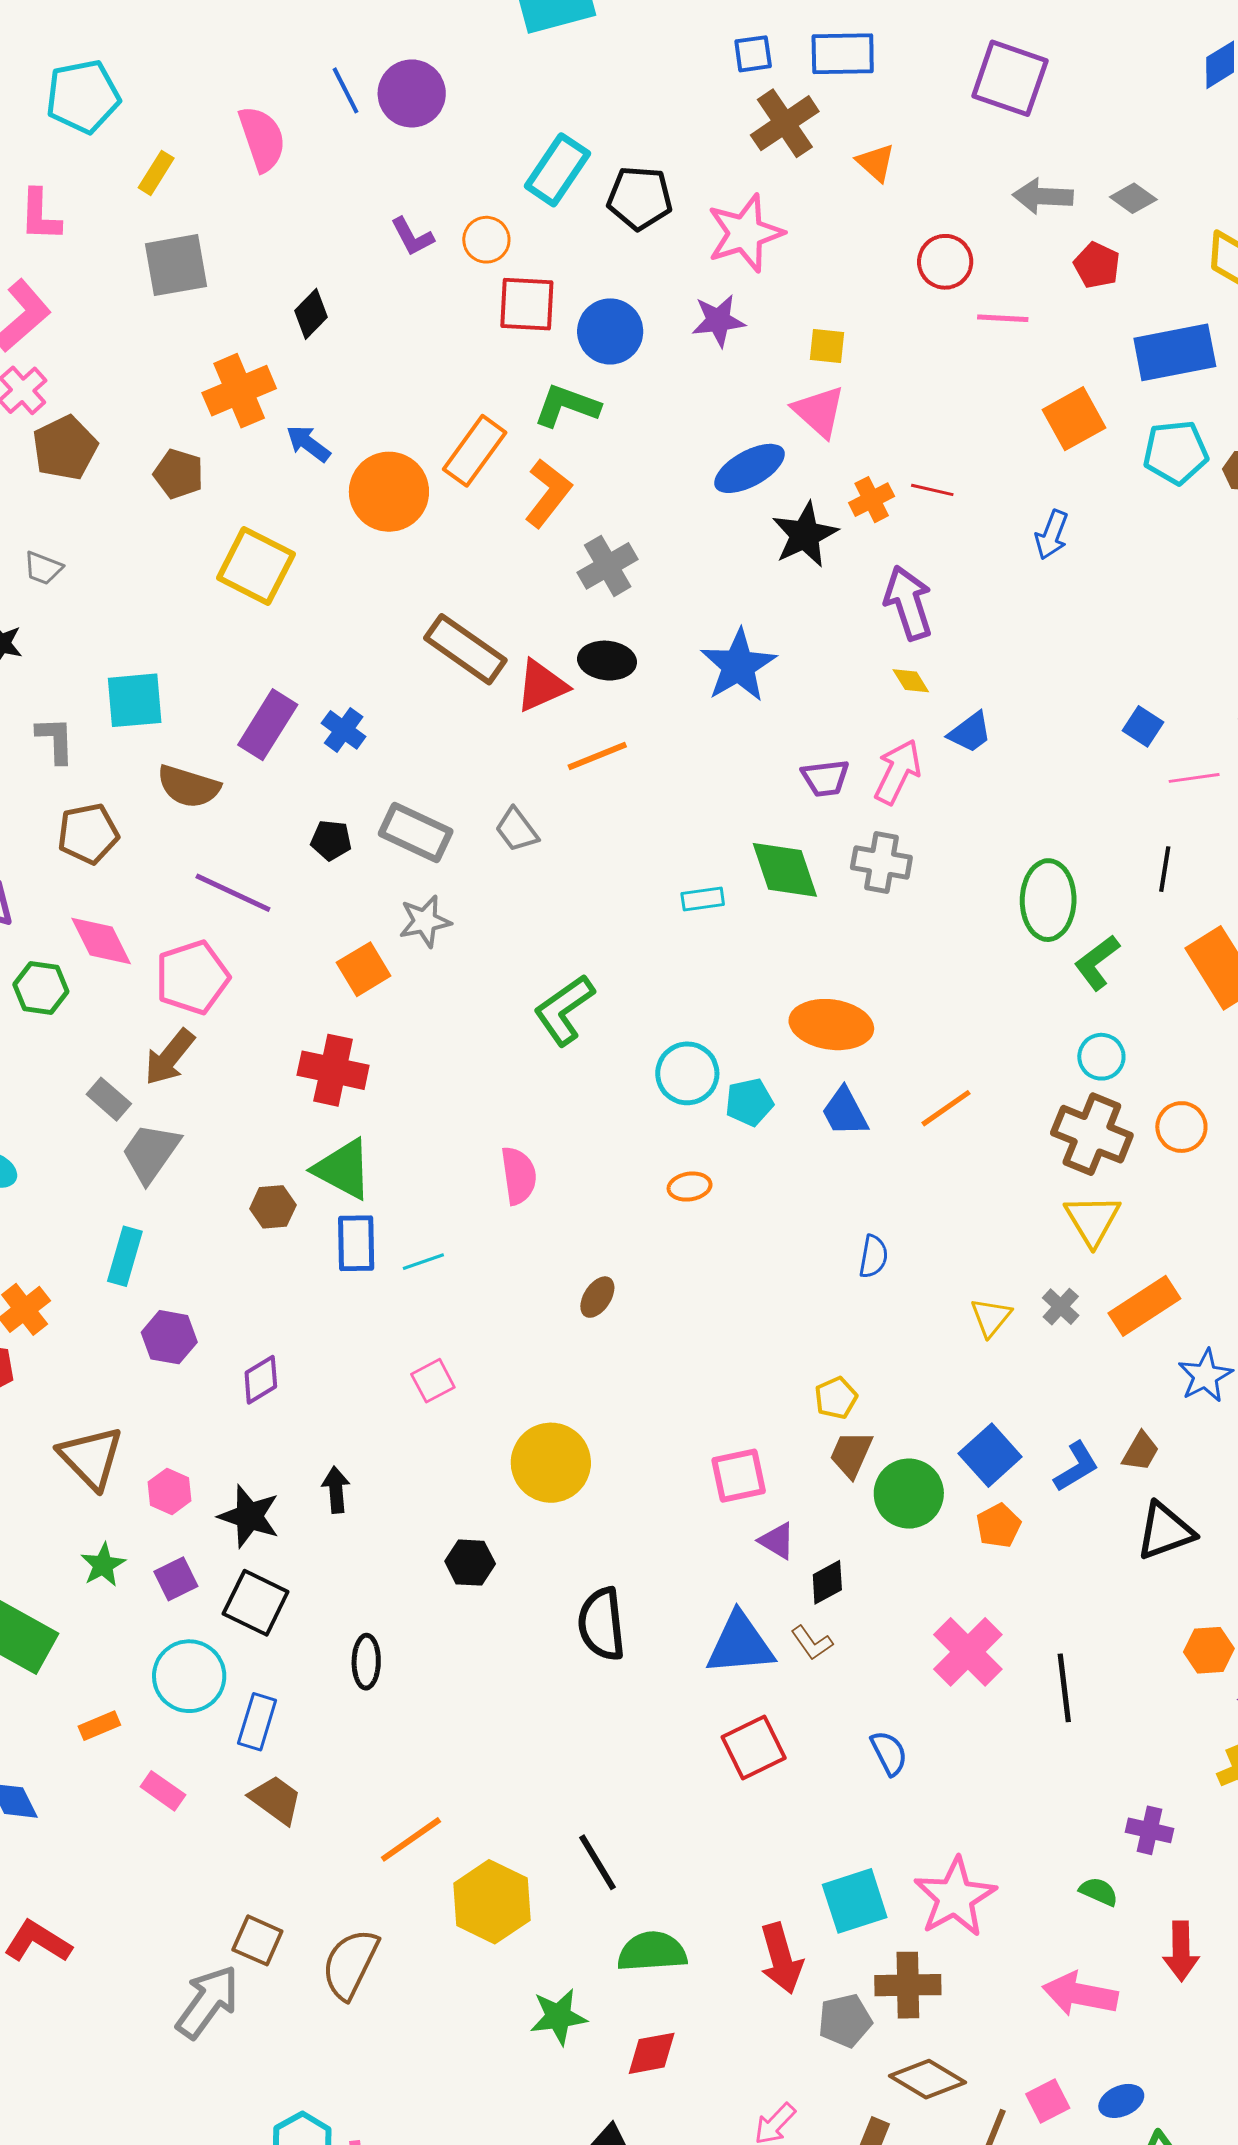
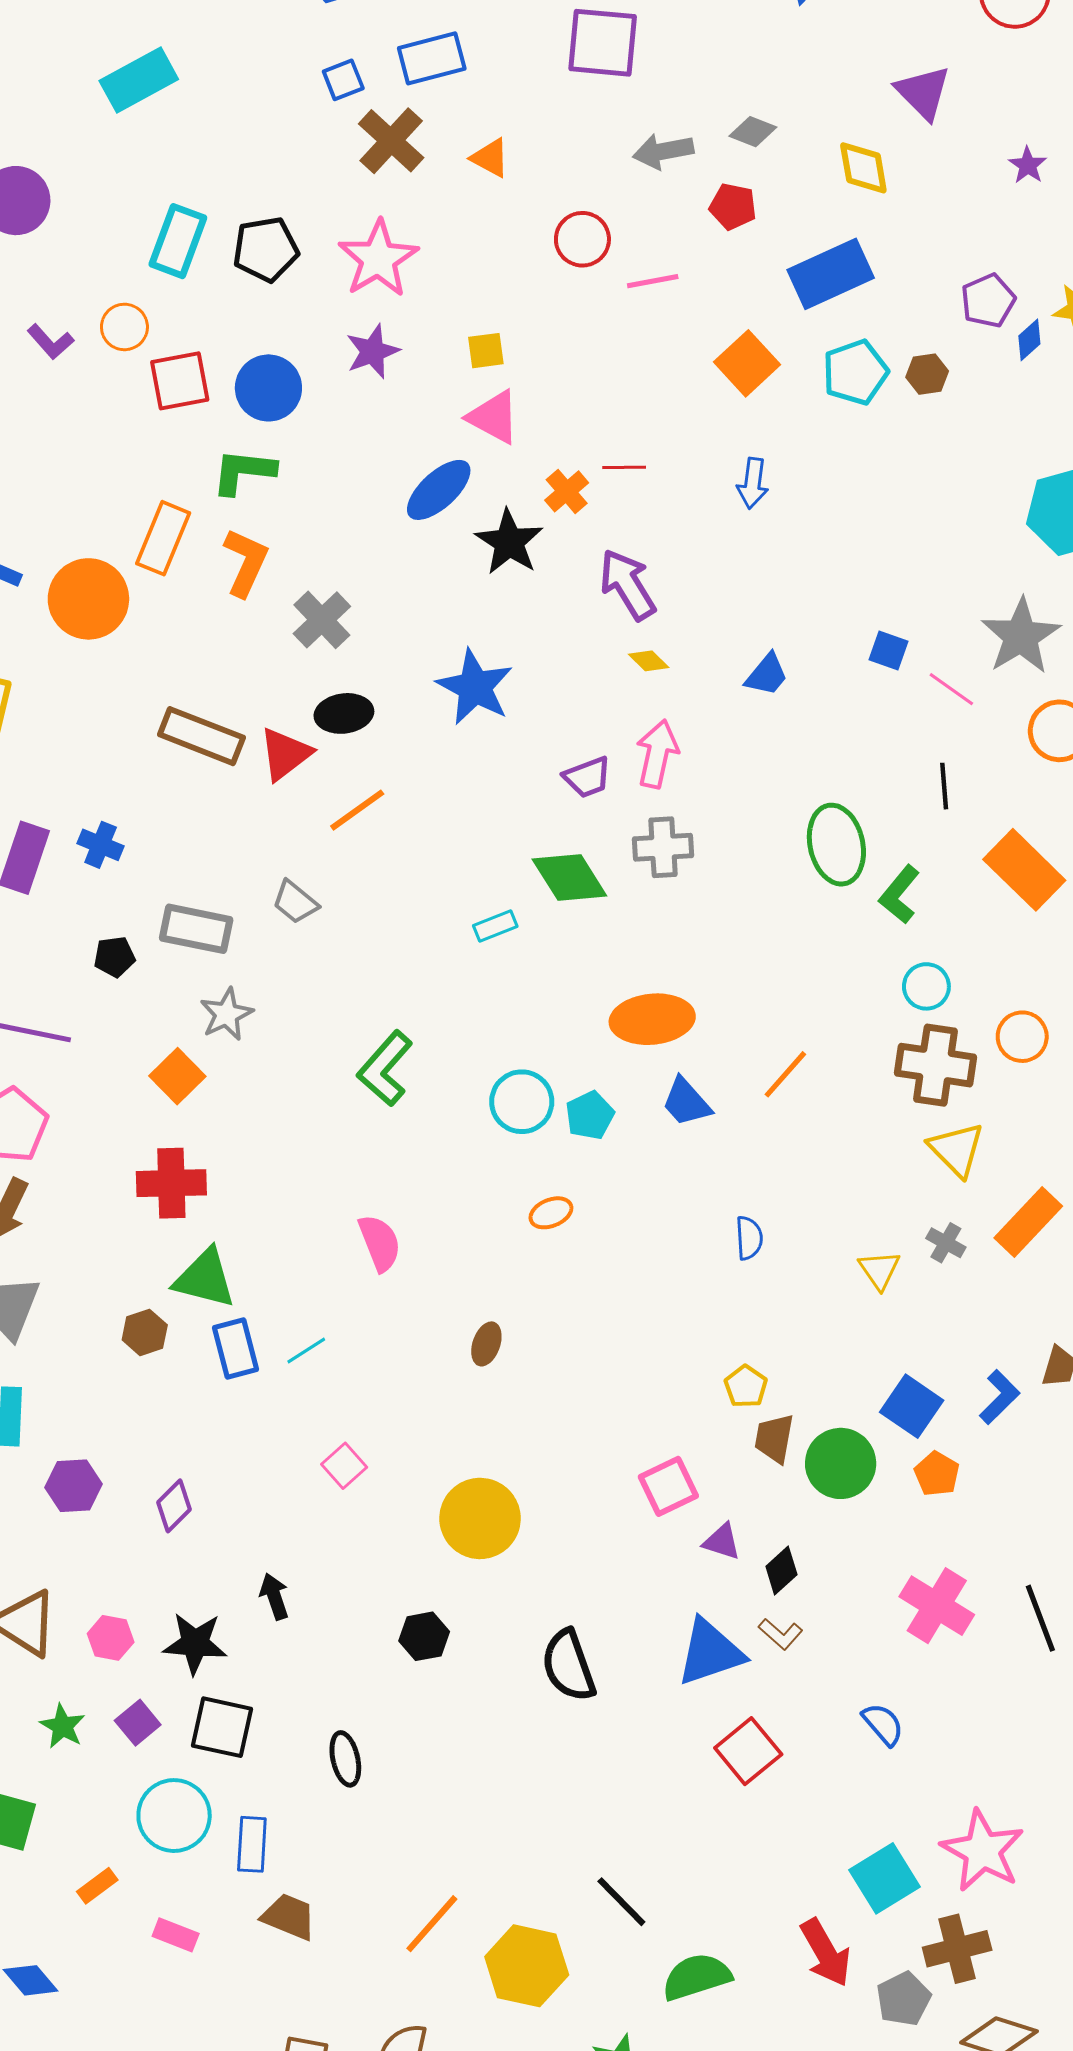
blue trapezoid: (970, 732) -> (767, 675), moved
pink line: (1194, 778) -> (951, 689), turned 57

